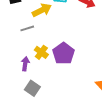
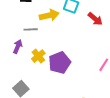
purple arrow: (25, 64) -> (18, 47), moved

